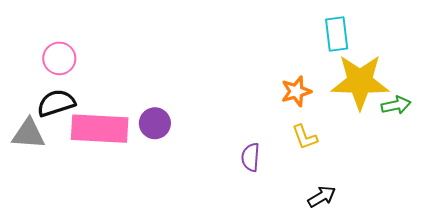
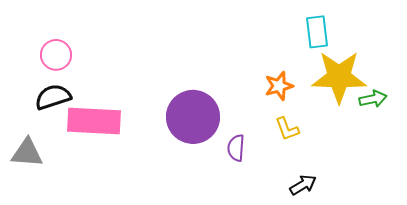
purple circle: (155, 123) -> (193, 117), moved, size x1.8
gray triangle: (28, 134) -> (27, 153), moved

